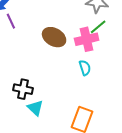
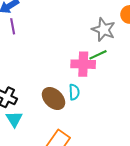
brown ellipse: (54, 37) -> (53, 99), moved

